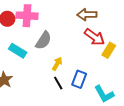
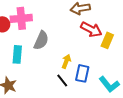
cyan rectangle: (18, 51) -> (17, 54), turned 72
yellow arrow: (57, 64) -> (66, 61), moved

